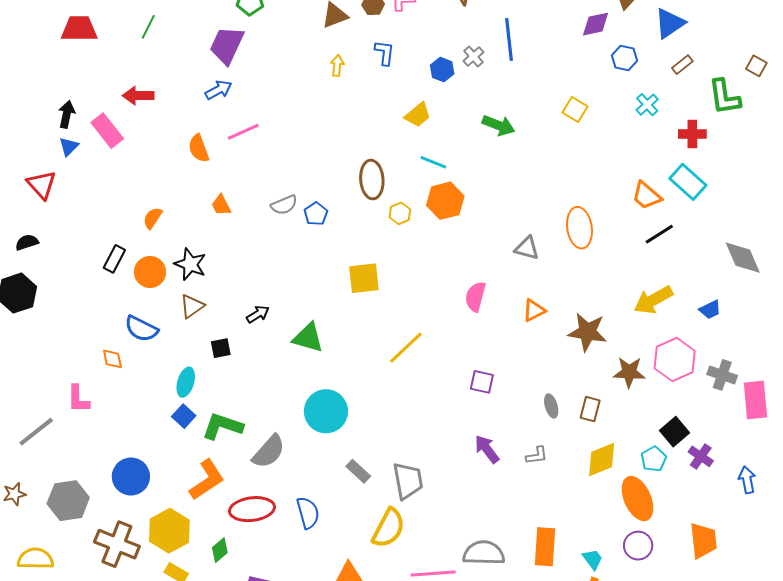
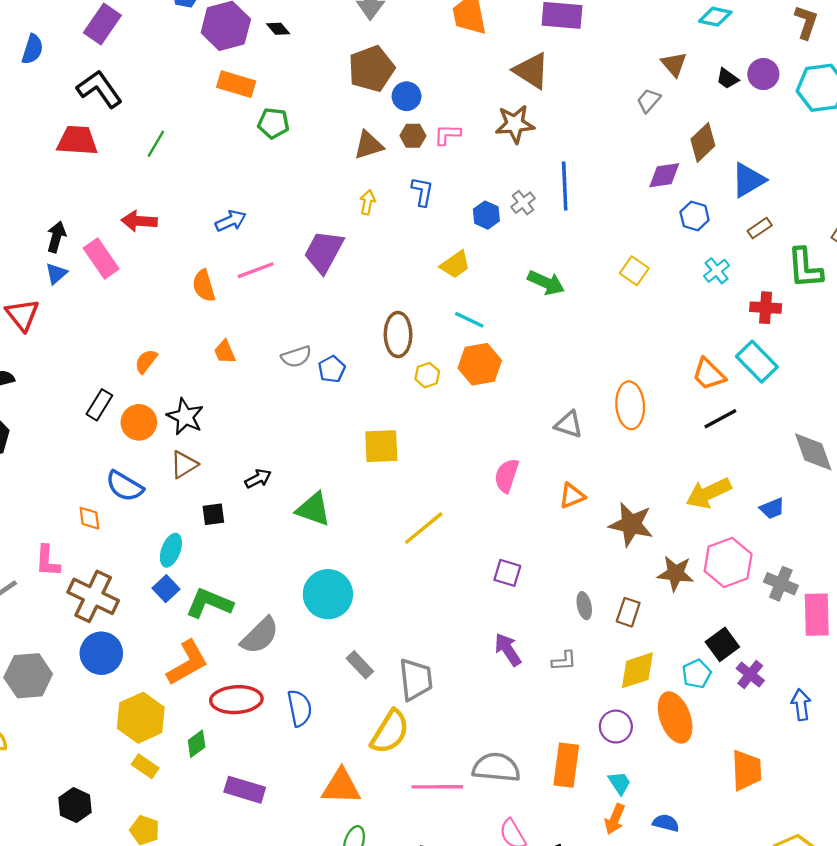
purple trapezoid: (227, 45) -> (324, 252), moved
brown cross: (117, 544) -> (93, 596), moved
purple circle: (638, 546) -> (616, 727), moved

